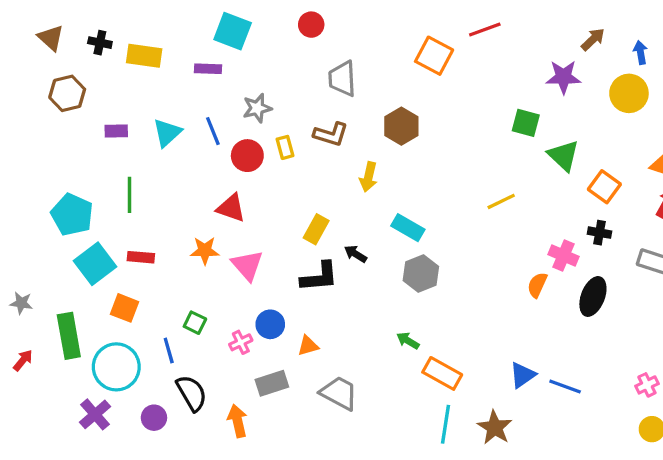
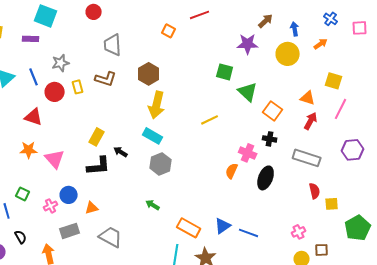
orange square: (434, 56) -> (169, 31), size x0.6
yellow arrow: (369, 177) -> (157, 105), moved, size x1.5
red triangle: (231, 208) -> (34, 117), moved
orange rectangle: (442, 373) -> (189, 228), moved
black semicircle: (192, 393) -> (21, 237), size x0.6

